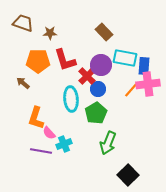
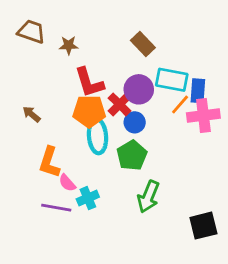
orange pentagon: (38, 61) -> (89, 111), moved
orange line: (131, 90) -> (180, 104), moved
black square: (128, 175) -> (203, 226), moved, turned 30

